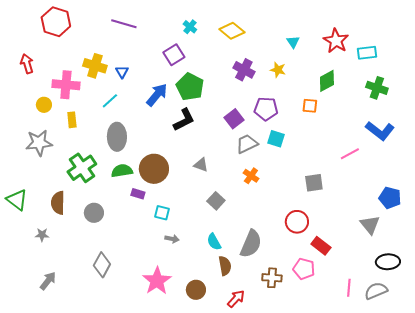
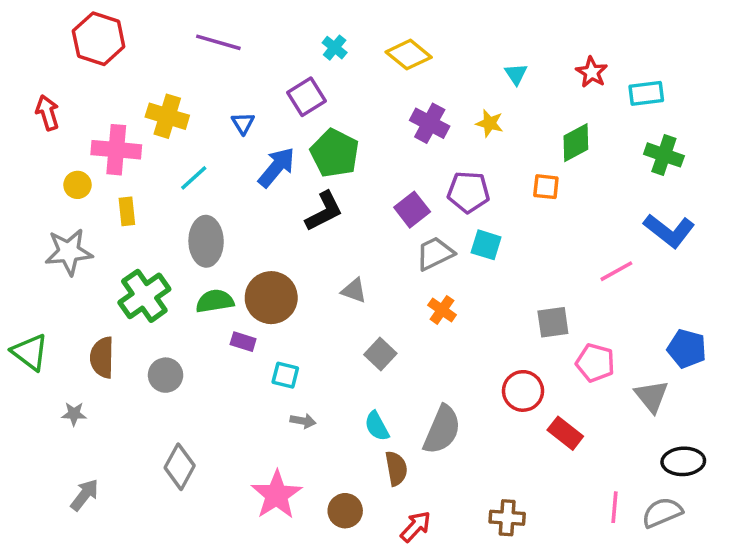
red star: (336, 41) -> (592, 72), size x0.7
blue triangle: (122, 72) -> (243, 123), moved
pink pentagon: (304, 269) -> (595, 363), moved
brown cross: (272, 278) -> (507, 518), moved

